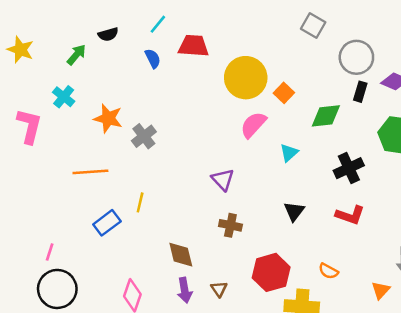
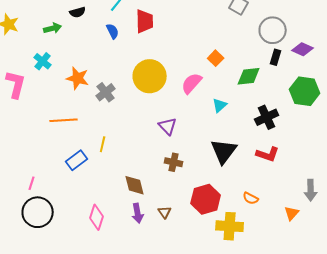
red trapezoid: (193, 46) -> (145, 21), turned 85
green arrow: (76, 55) -> (53, 28), turned 36
yellow circle: (246, 78) -> (150, 76), moved
black triangle: (294, 211) -> (224, 151), size x1.6

